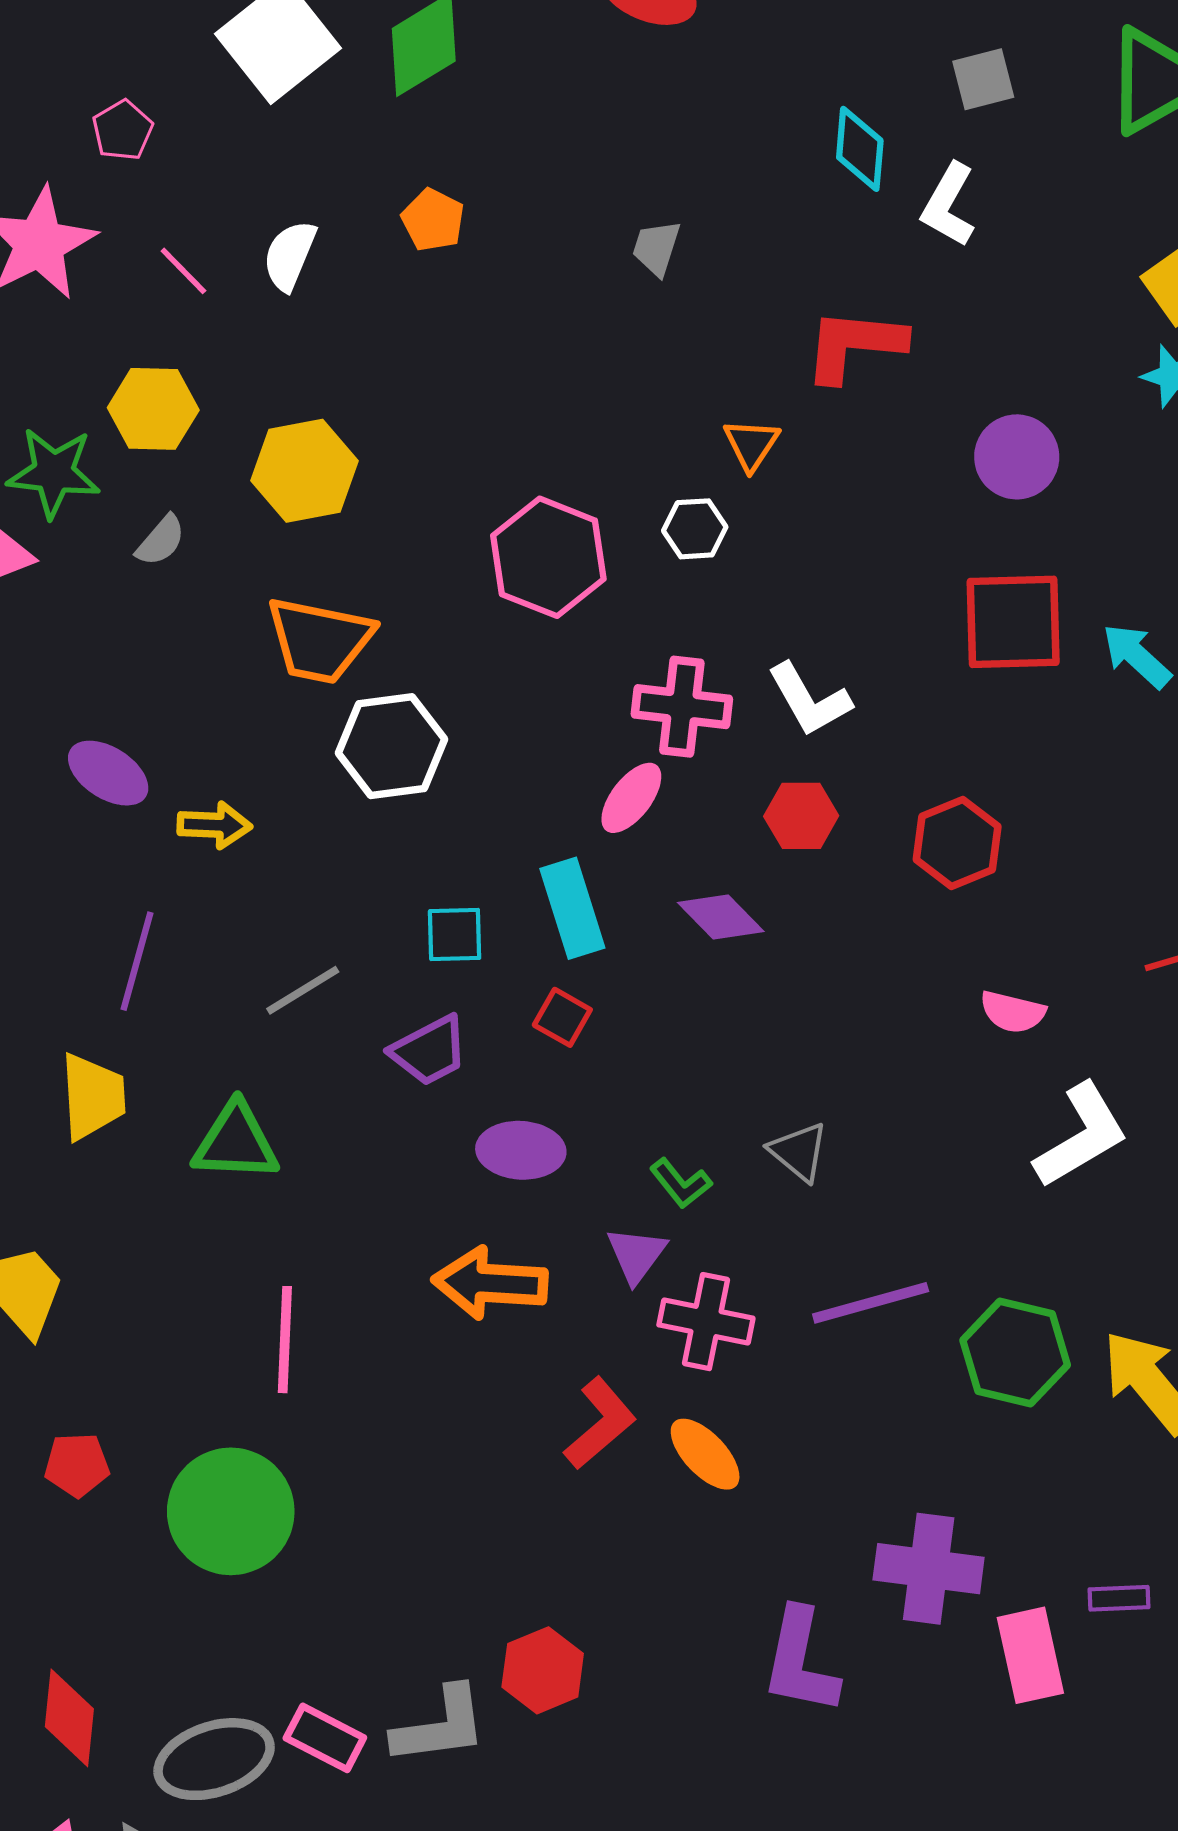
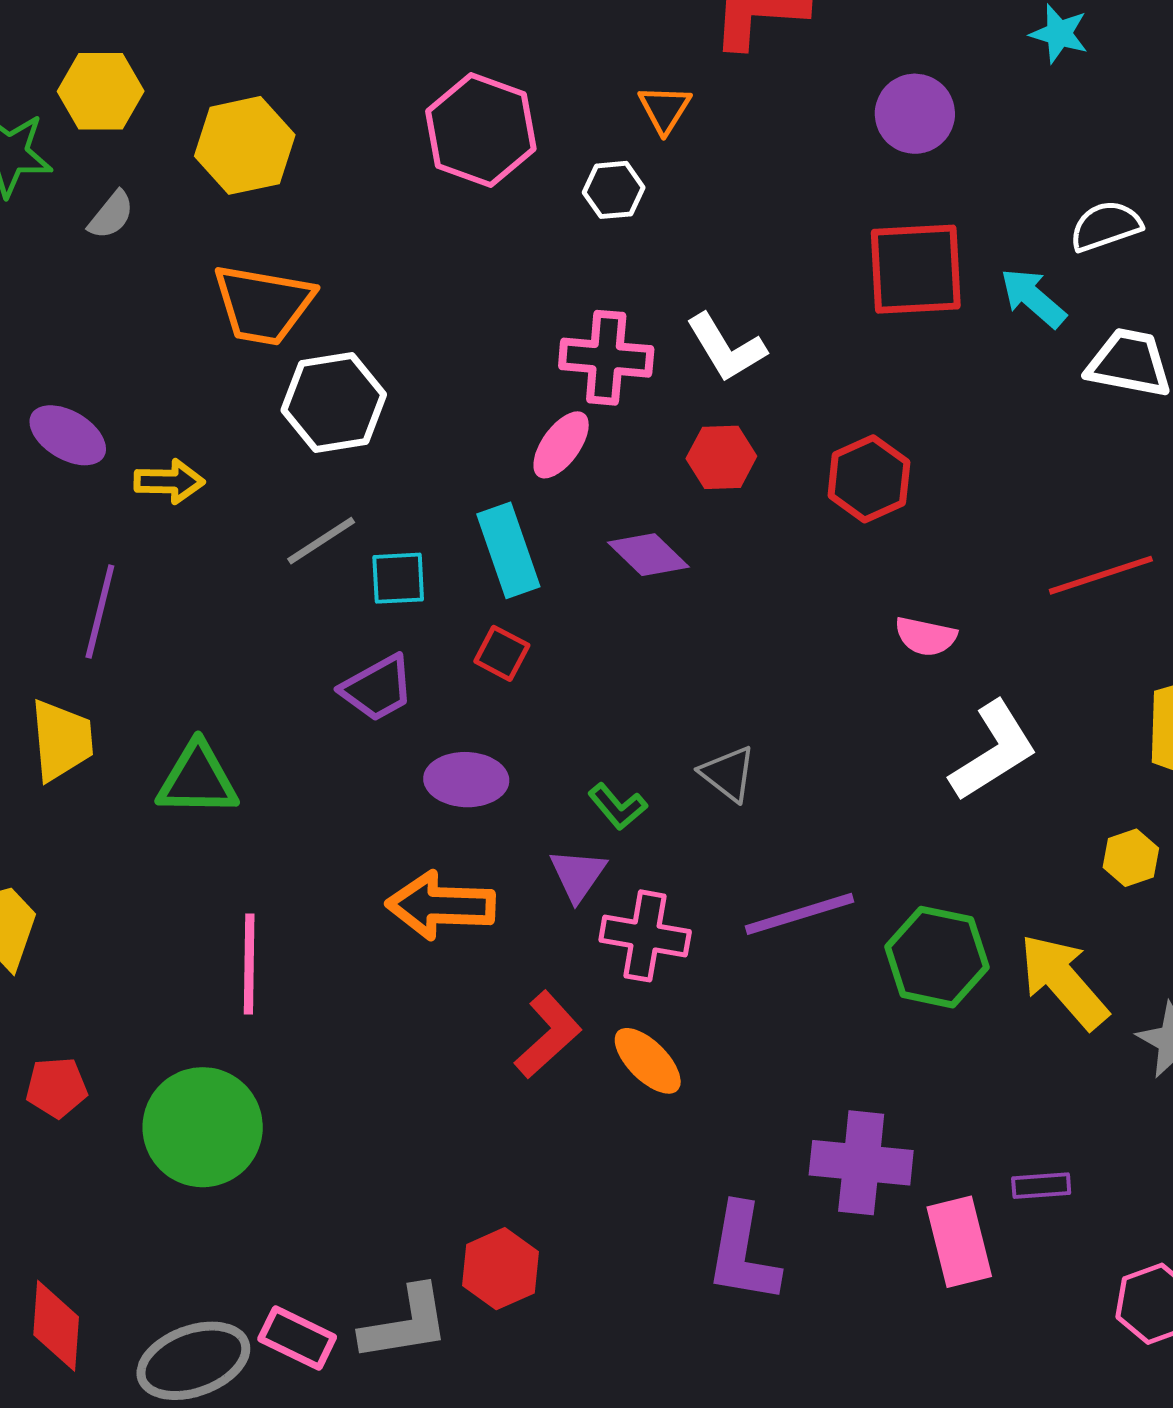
pink hexagon: (548, 557) -> (481, 130), moved
gray line: (303, 990) -> (321, 541), moved

